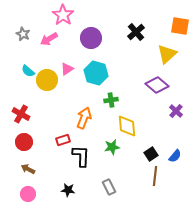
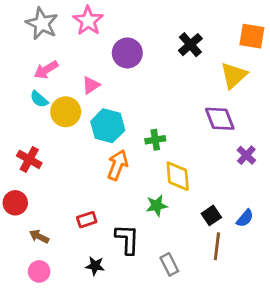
gray star: (23, 34) -> (42, 24), moved, size x1.6
pink arrow: (49, 39) -> (46, 70), moved
pink triangle: (67, 69) -> (91, 85), moved
cyan hexagon: (96, 73) -> (108, 126), moved
purple diamond: (157, 85) -> (220, 119), turned 30
red rectangle: (63, 140) -> (87, 220), moved
red circle: (24, 142) -> (15, 203), moved
black L-shape: (81, 156) -> (127, 239), moved
gray rectangle: (109, 187) -> (169, 264), moved

